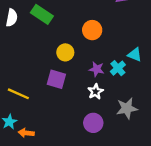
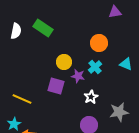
orange circle: (92, 30) -> (99, 43), moved
cyan cross: (118, 68) -> (95, 67), moved
purple star: (97, 69) -> (78, 76), moved

